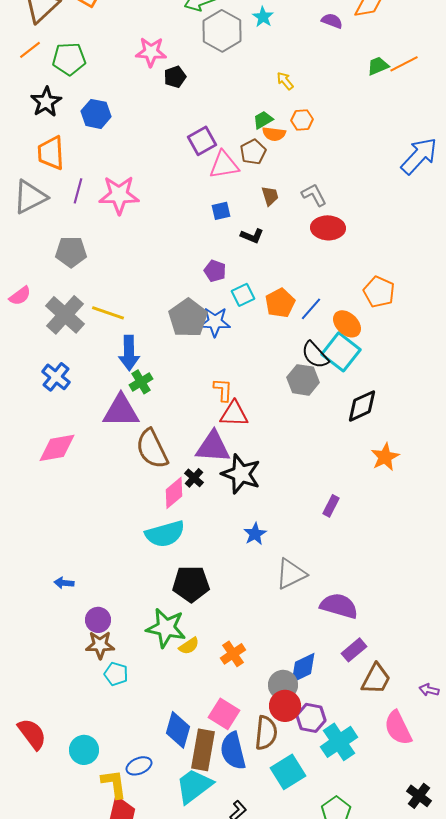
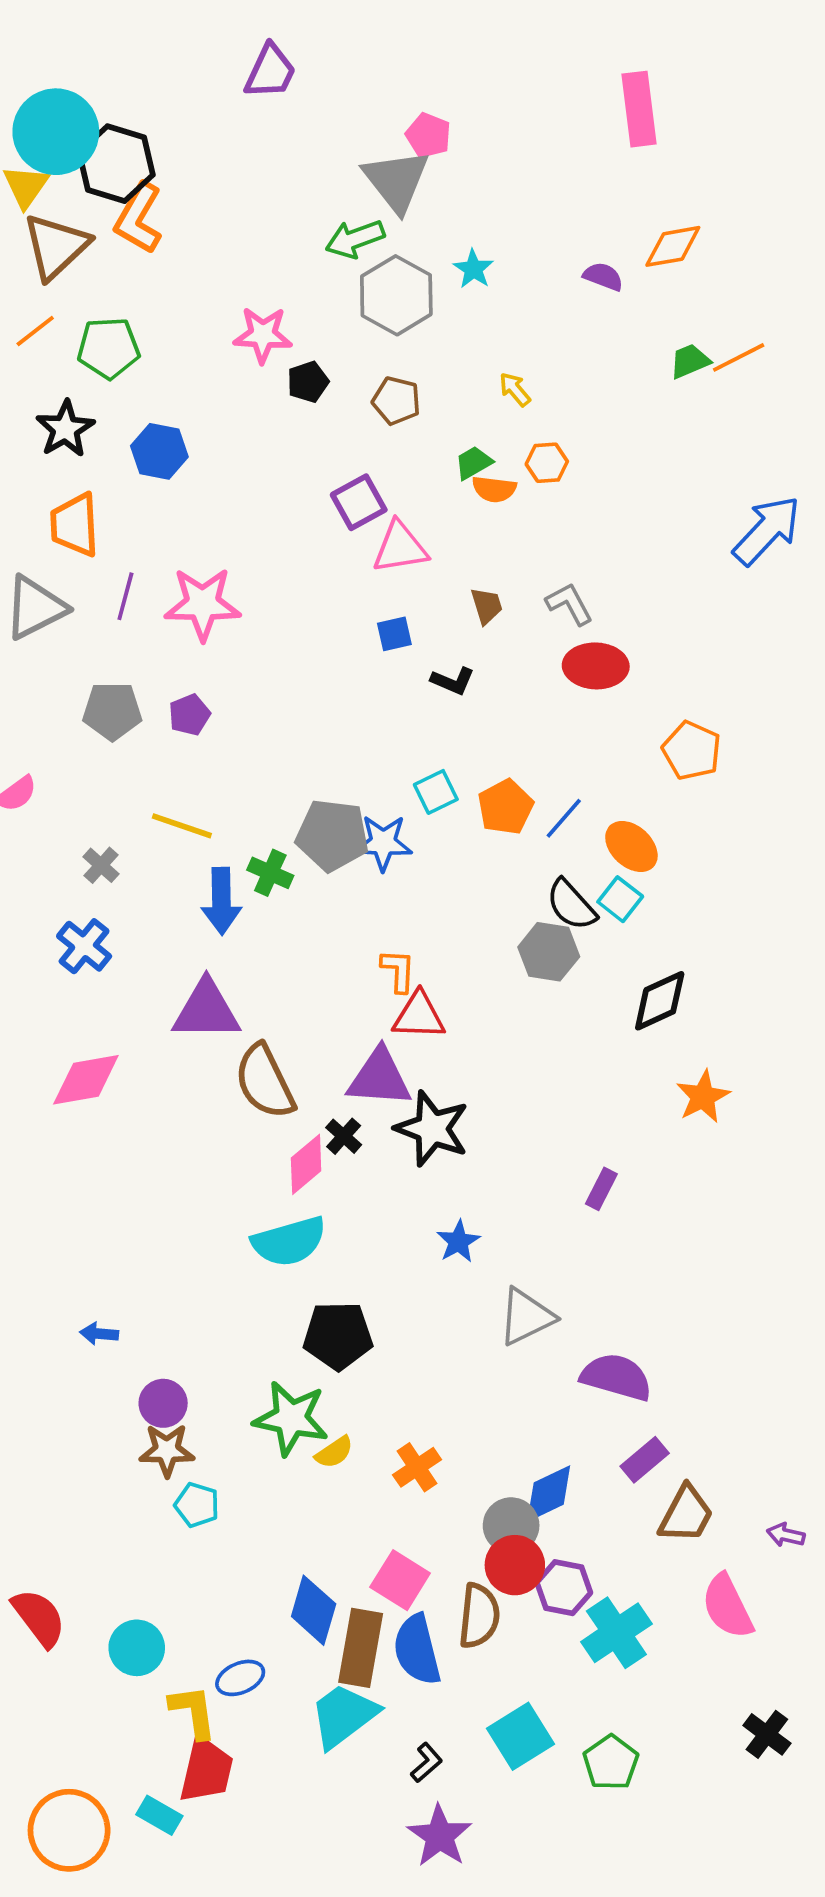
brown pentagon: (253, 152) -> (396, 401), moved, turned -30
purple pentagon: (215, 271) -> (189, 715), moved, turned 30
orange pentagon: (379, 292) -> (692, 751), moved
gray cross: (65, 315) -> (101, 865), moved, size x0.5
gray pentagon: (188, 318) -> (332, 835), turned -30
cyan square: (341, 352) -> (620, 899), size x0.6
green cross: (141, 382) -> (270, 873), moved, turned -35
cyan square: (288, 772) -> (520, 1736), moved

